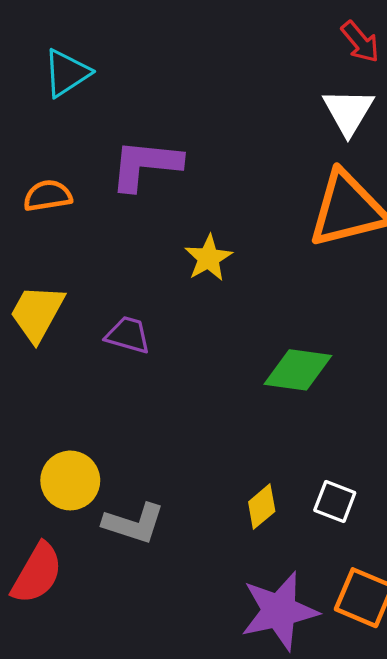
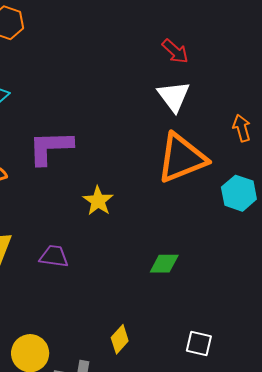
green diamond: (298, 370) -> (164, 264), size x0.7
yellow diamond: (262, 507) -> (120, 339), moved

